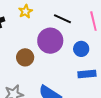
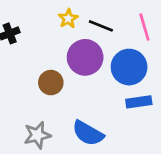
yellow star: (26, 11) -> (68, 19), moved
blue circle: (81, 49) -> (129, 67), size x1.6

